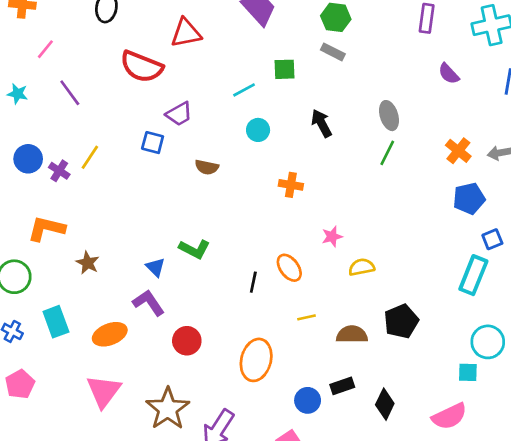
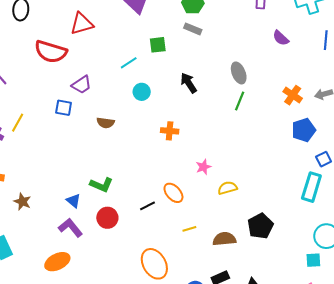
black line: (253, 282) -> (147, 206), turned 56
orange ellipse: (110, 334) -> (57, 262), moved
red circle: (187, 341) -> (107, 218), moved
orange ellipse: (256, 360) -> (154, 264), turned -40

